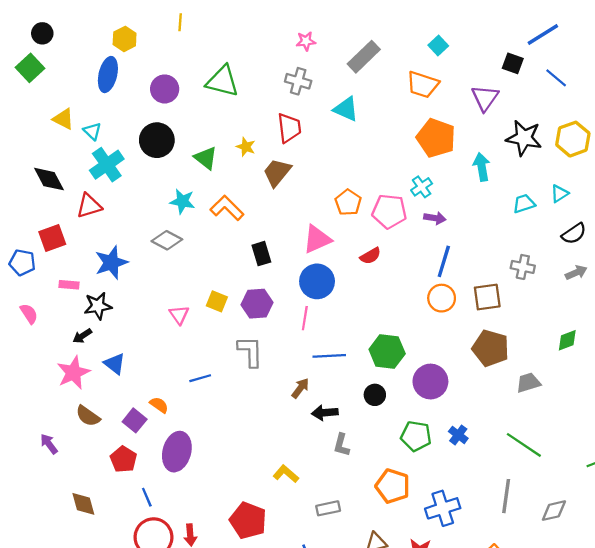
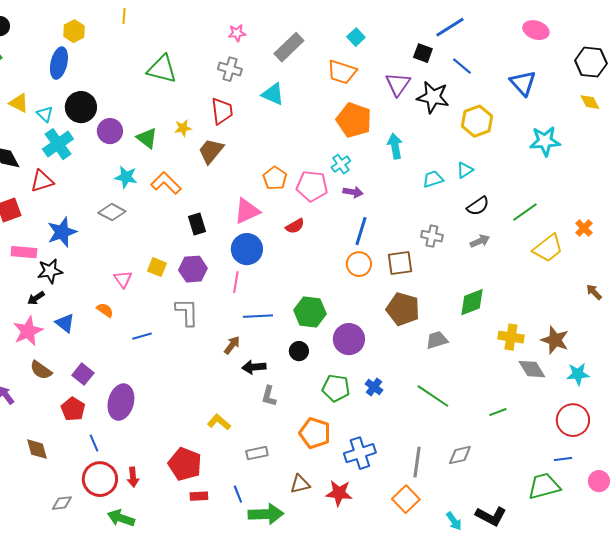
purple circle: (165, 89) -> (110, 131), moved
black star: (524, 138) -> (433, 97), moved
black circle: (157, 140) -> (81, 107), moved
yellow star: (246, 147) -> (183, 128), turned -30
pink rectangle: (69, 285) -> (24, 252), size x1.4
green diamond: (567, 340) -> (472, 302), size x1.4
orange semicircle: (159, 405) -> (105, 310), moved
gray line: (506, 496) -> (417, 462), moved

